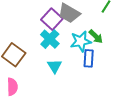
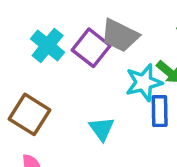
cyan cross: (50, 39) -> (48, 45), moved

